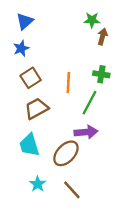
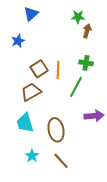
blue triangle: (25, 21) -> (31, 14), moved
brown square: (31, 78) -> (39, 69), moved
purple arrow: (86, 132) -> (94, 116), moved
brown ellipse: (66, 153) -> (56, 130), turned -55

